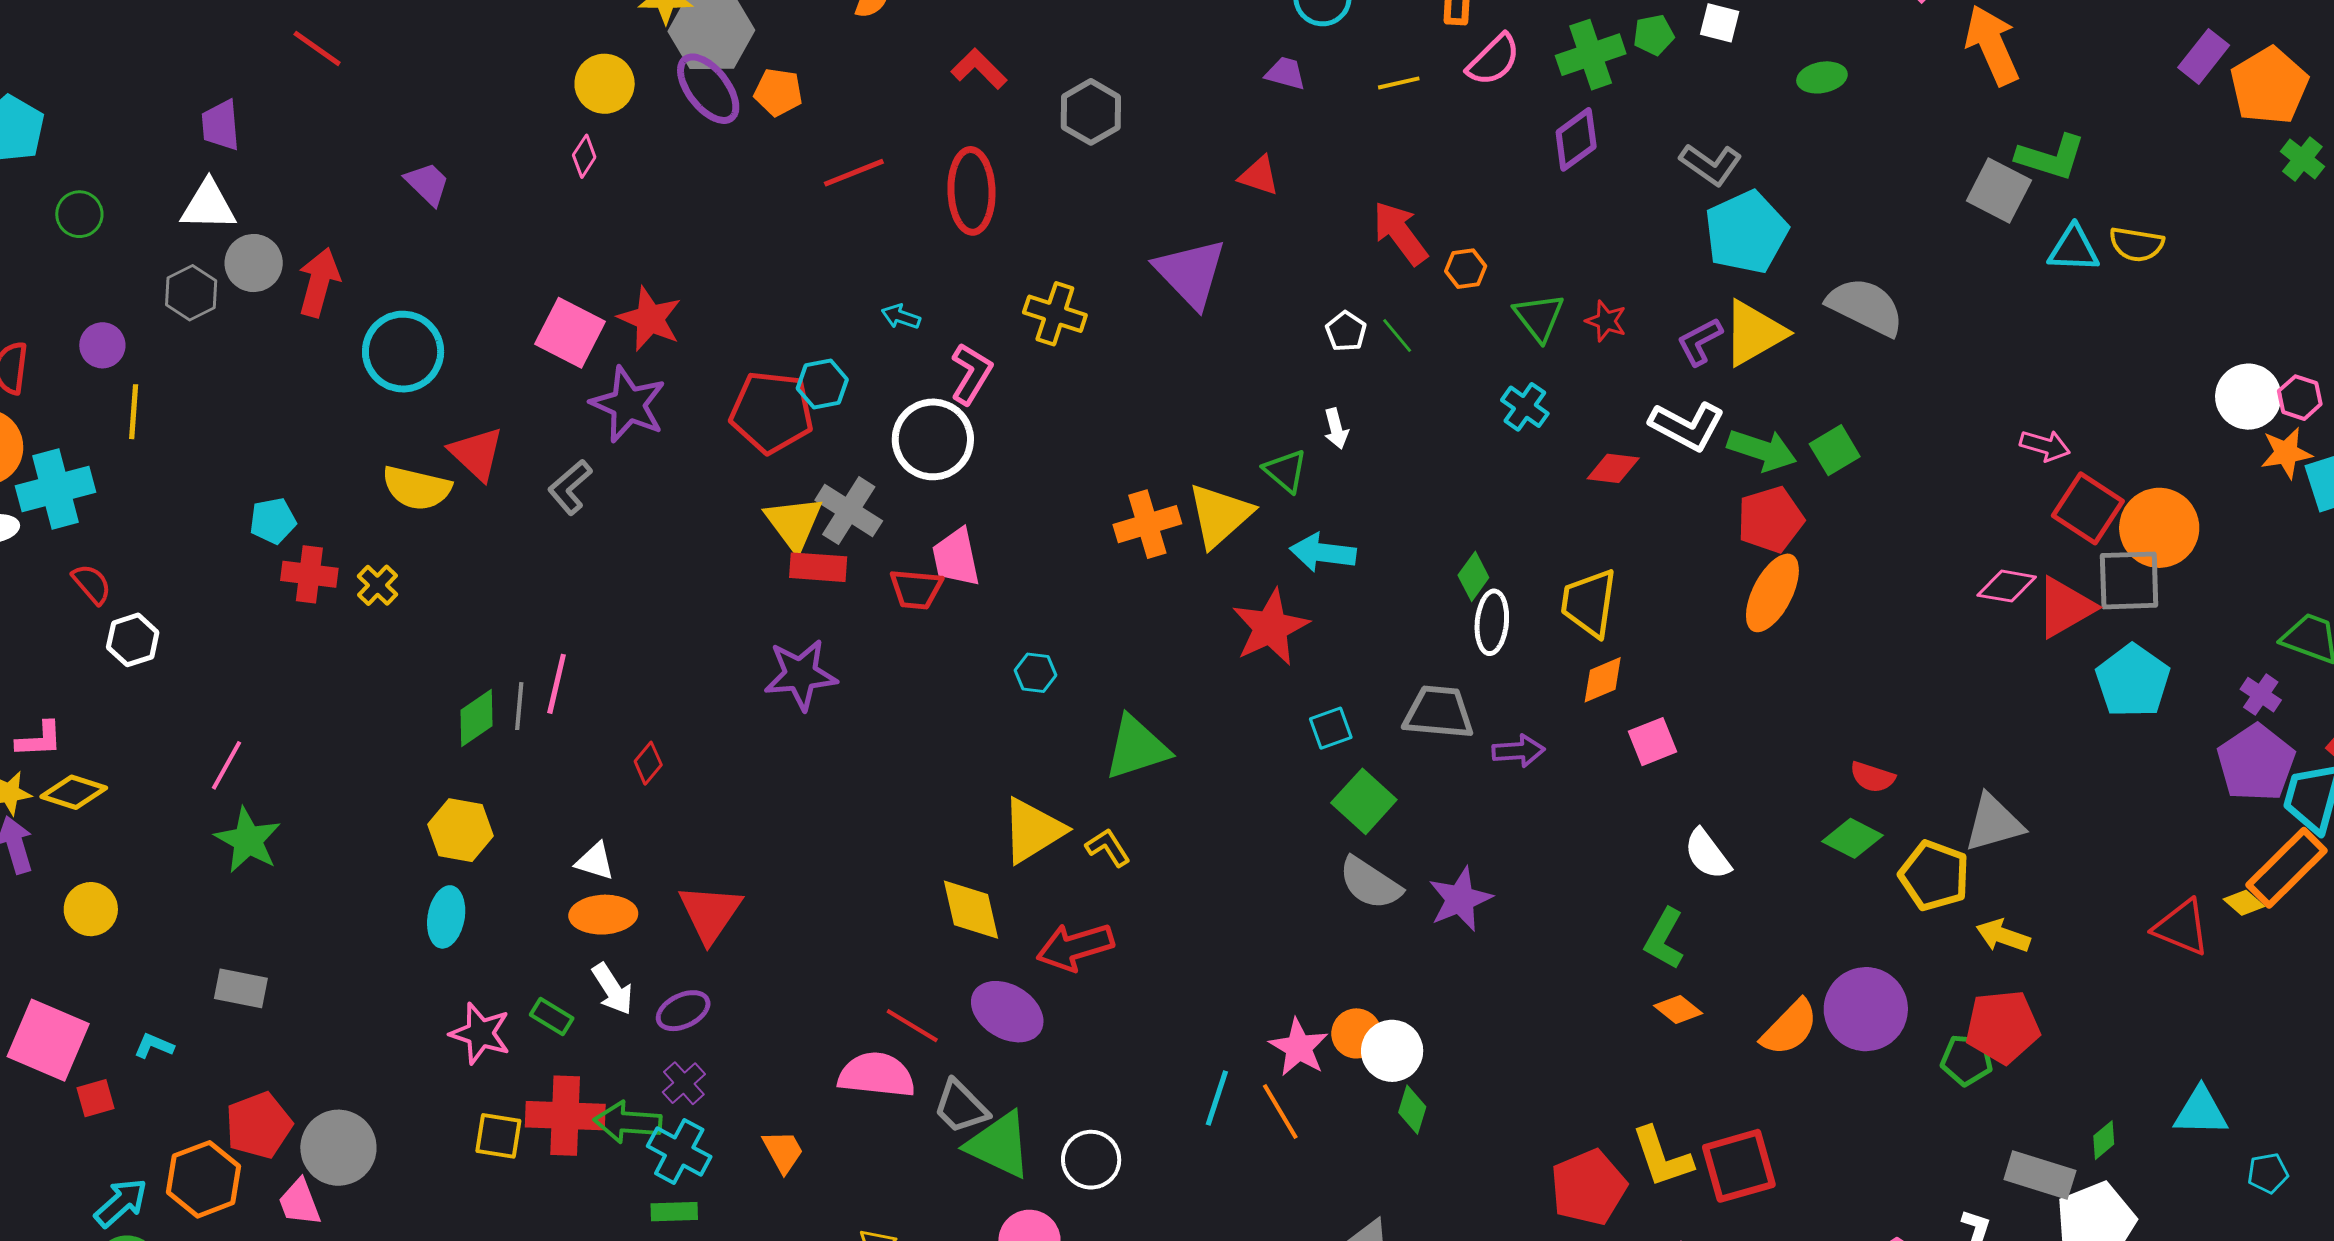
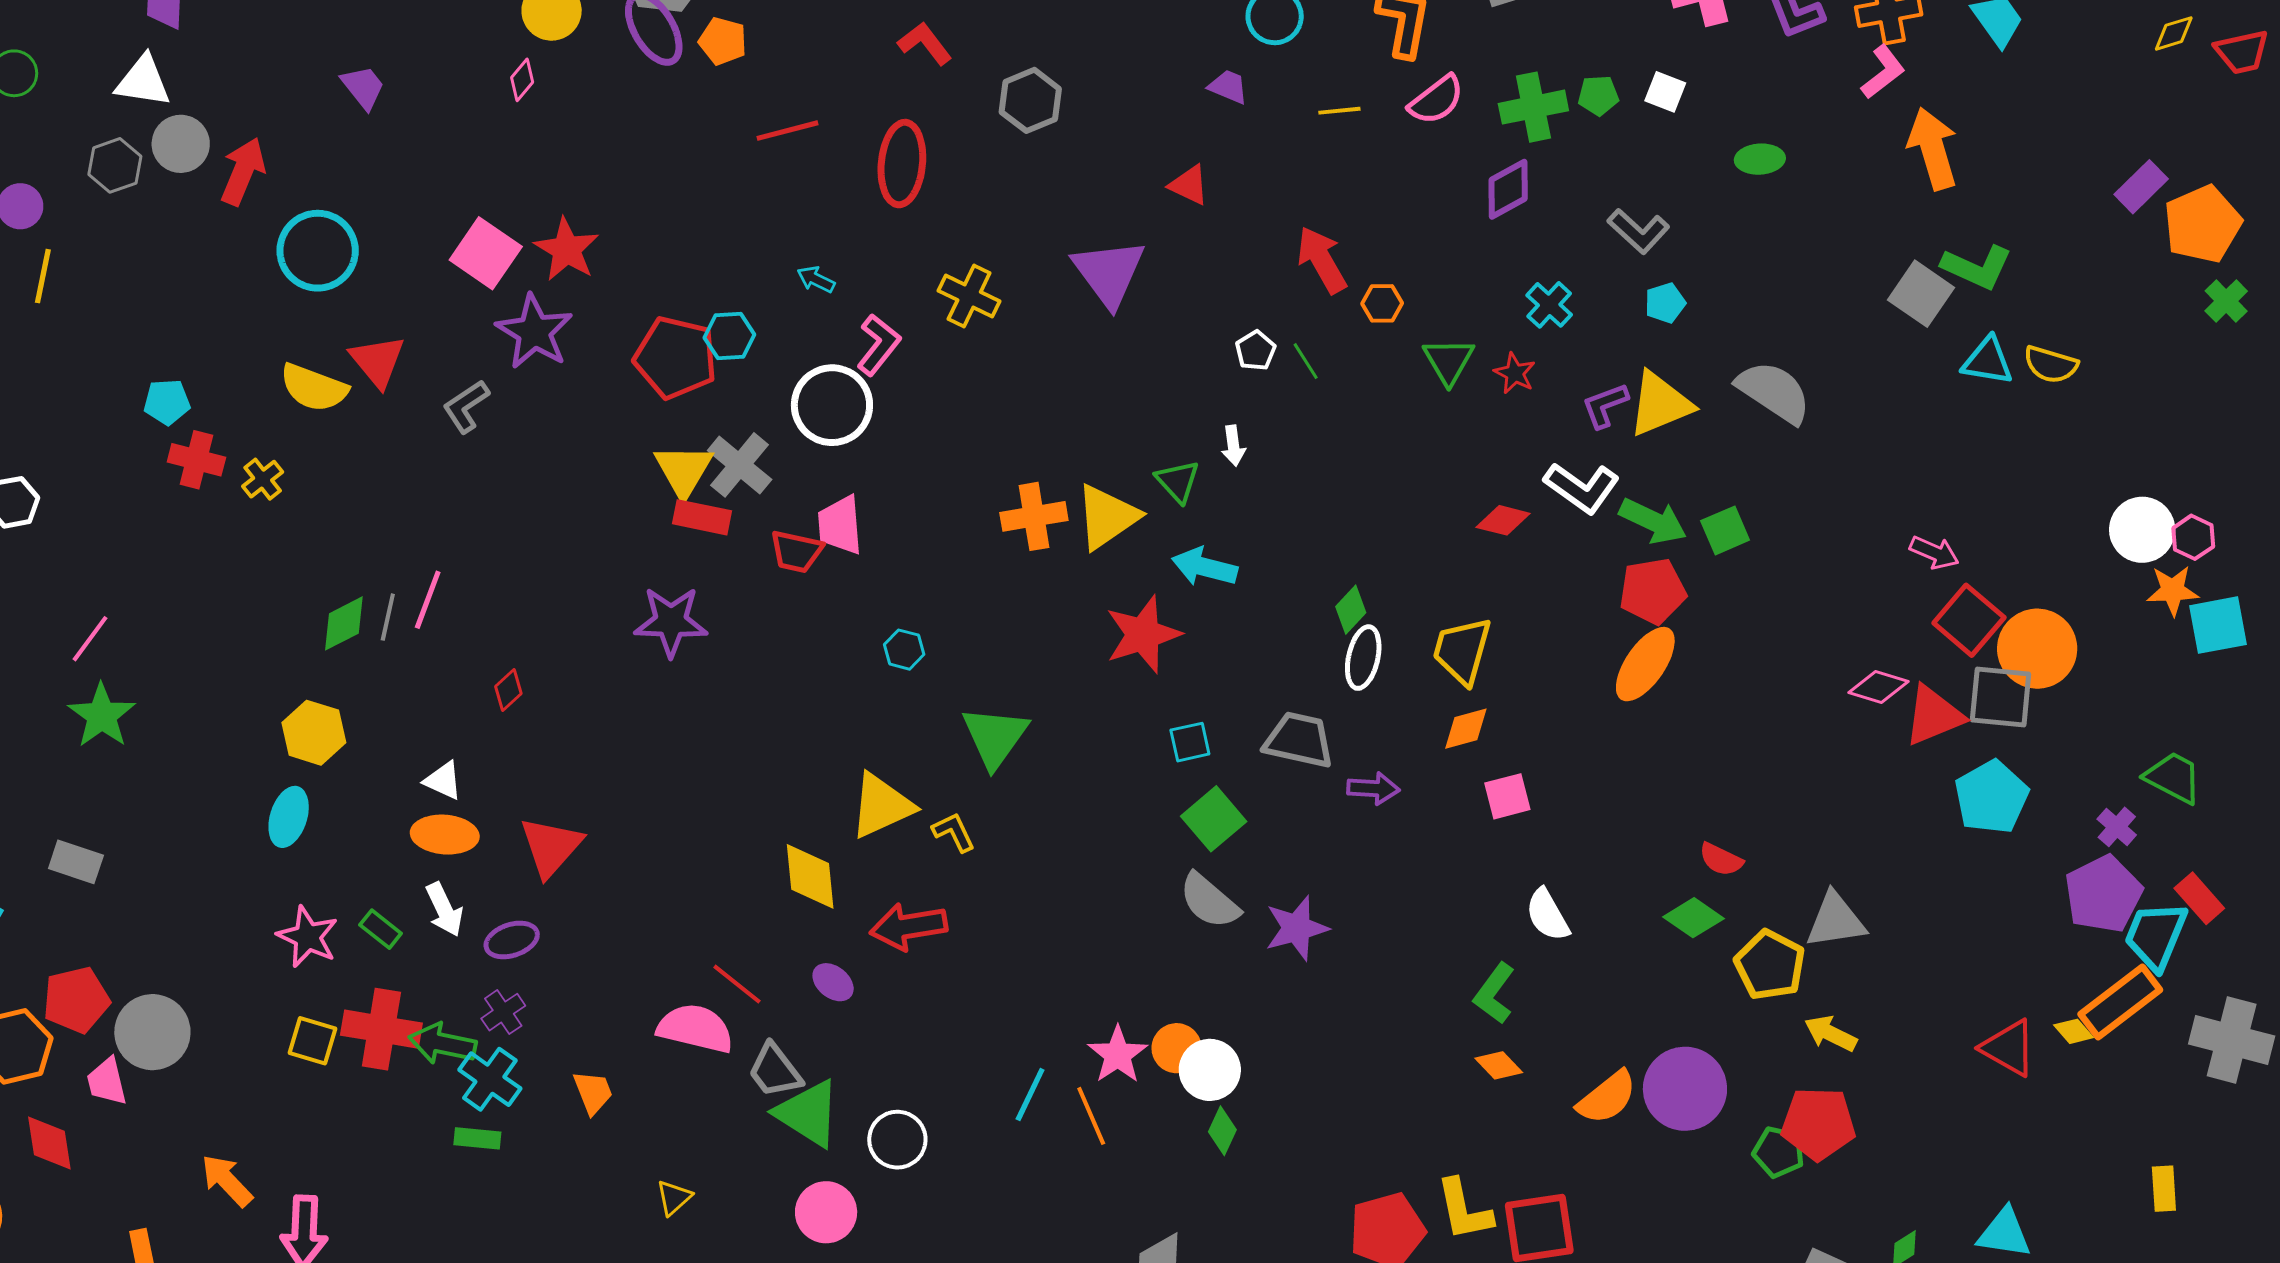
cyan pentagon: (1746, 232) -> (1665, 303), size x0.5
cyan cross: (1525, 407) -> (1549, 305), moved
green triangle: (1137, 748) -> (995, 737), turned -44
purple ellipse: (1007, 1012) -> (833, 982), size x0.6

